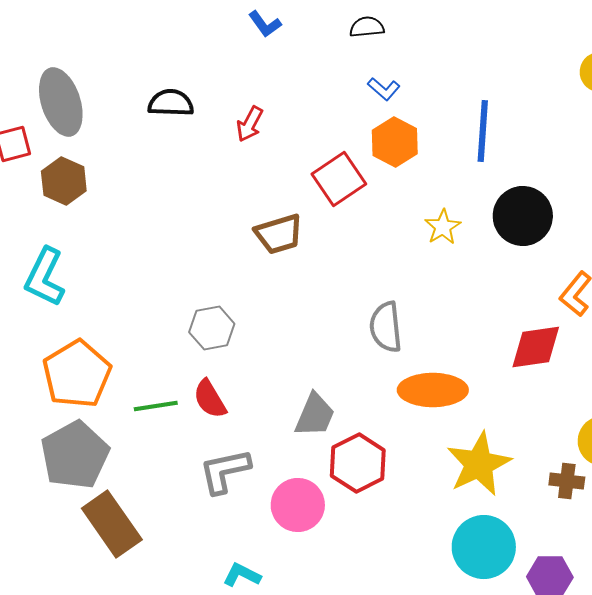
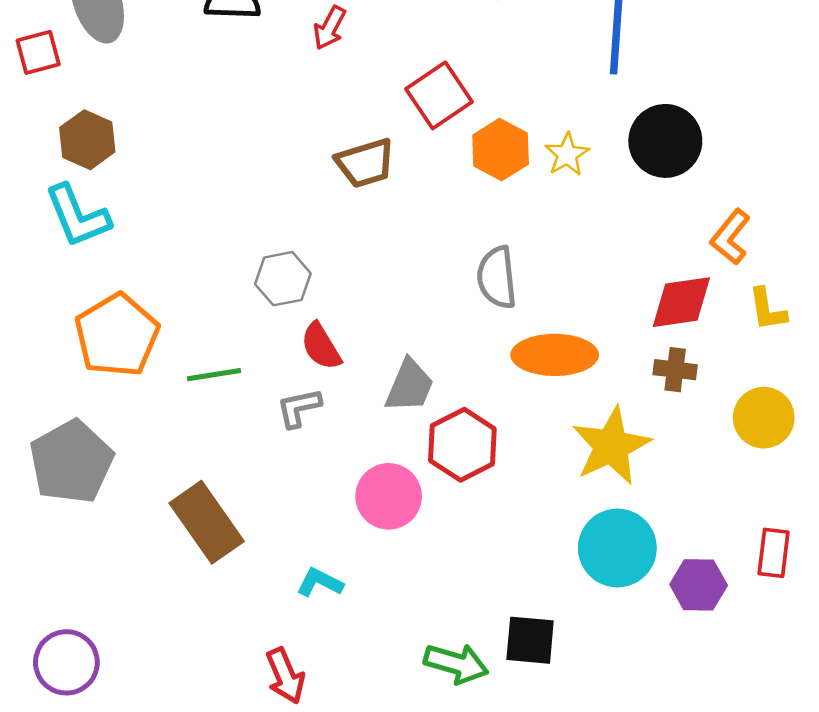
orange hexagon: (395, 142) -> (501, 150), moved
brown hexagon: (64, 181) -> (87, 140), moved
cyan L-shape: (45, 277) -> (77, 216), turned -48
red semicircle: (210, 399) -> (321, 346), moved
gray pentagon: (75, 455) -> (71, 462), moved
gray L-shape: (225, 471) -> (299, 408), moved, size x0.7
brown cross: (567, 481) -> (675, 370), moved
brown rectangle: (112, 524) -> (207, 522), moved

